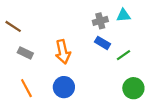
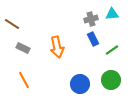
blue rectangle: (103, 43) -> (93, 39), turned 32
blue circle: (64, 87) -> (80, 84), moved
green circle: (133, 88) -> (111, 80), moved

